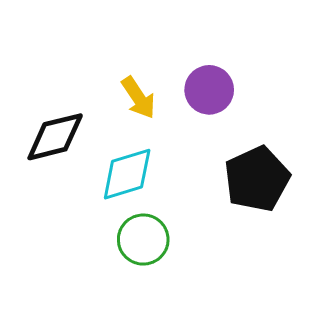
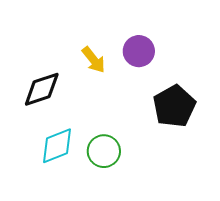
cyan diamond: (127, 174) -> (57, 146), moved

